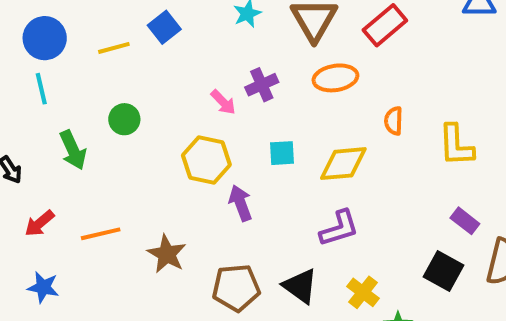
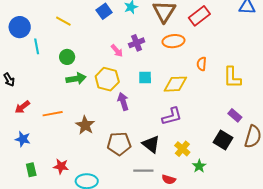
blue square: (164, 27) -> (104, 11), moved
blue circle: (45, 38) -> (20, 27), moved
yellow line: (114, 48) -> (63, 21), turned 42
cyan line: (41, 89) -> (37, 46), moved
green arrow: (73, 150) -> (76, 79), moved, turned -78

